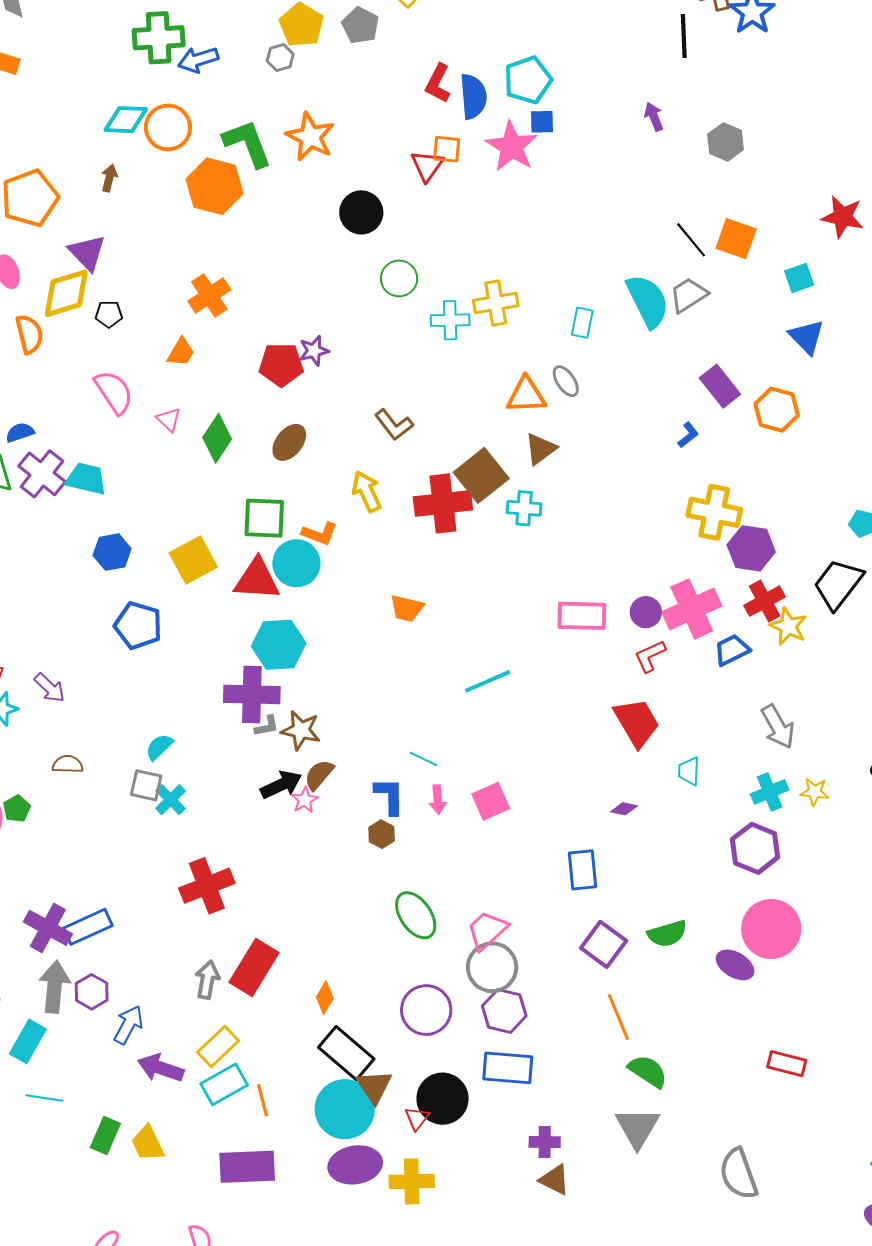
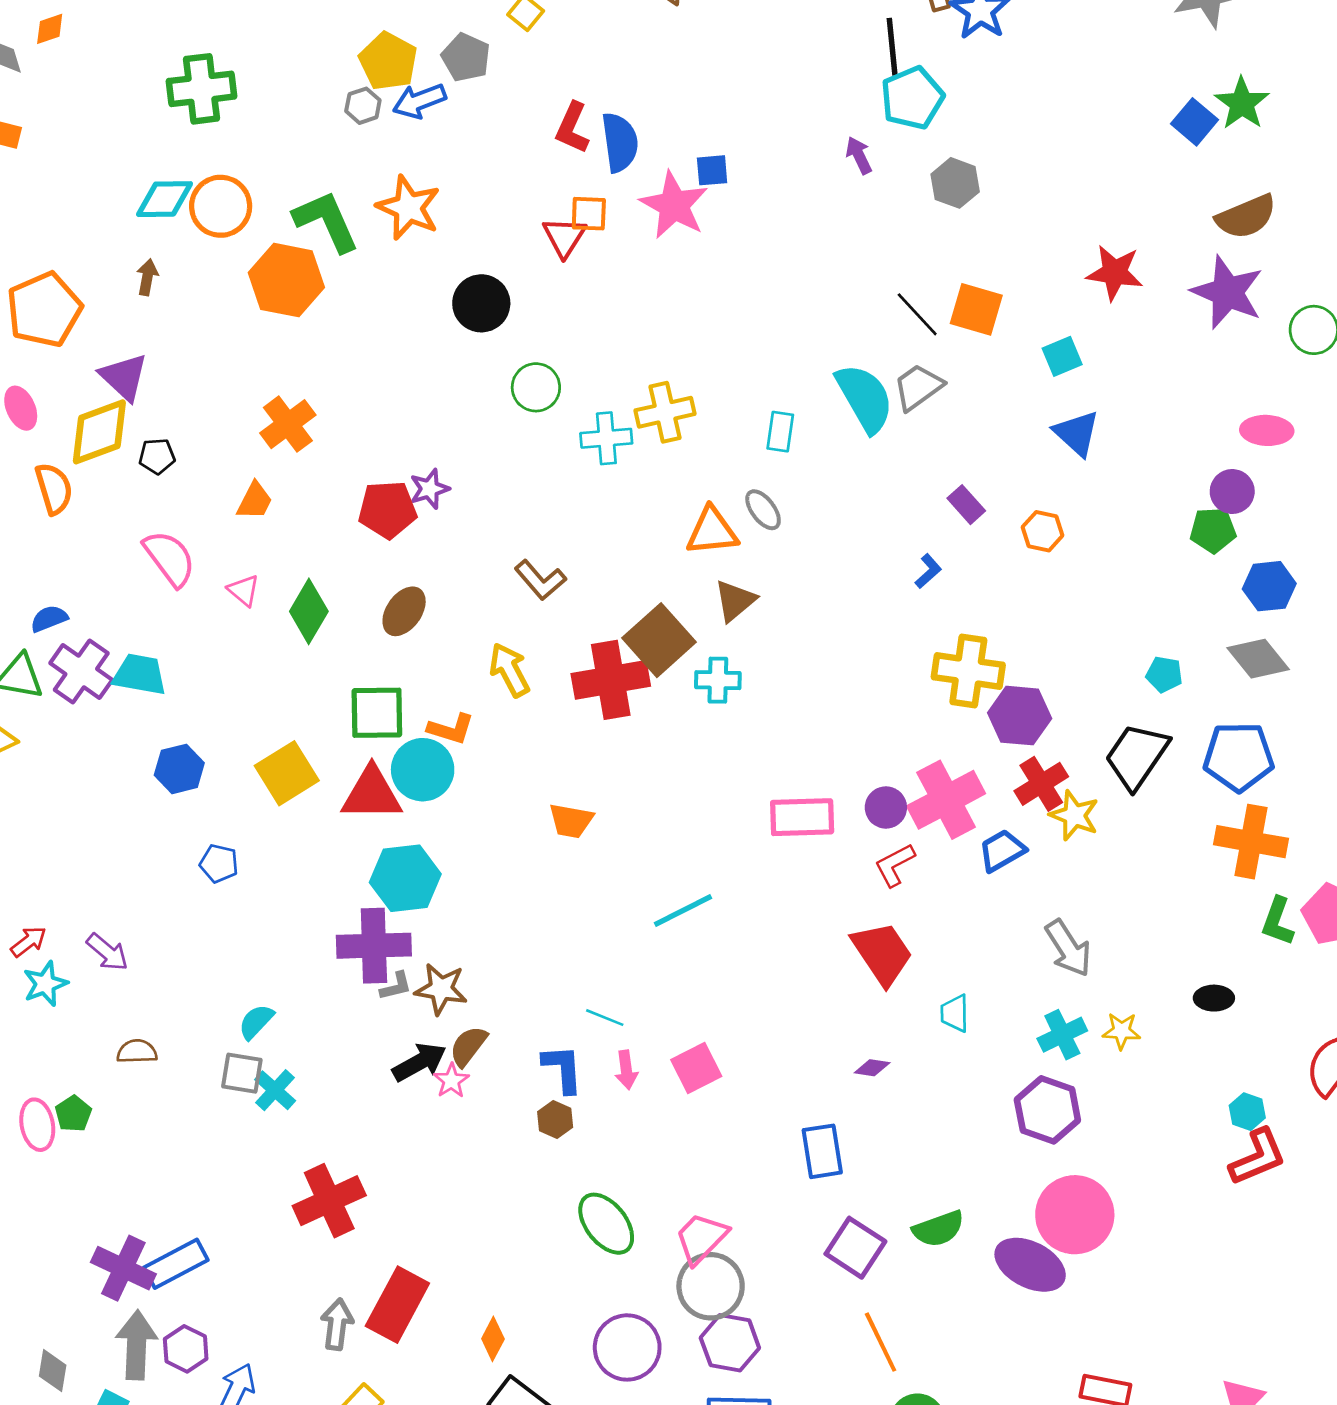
blue arrow: (198, 60) -> (419, 101), moved
cyan pentagon: (528, 80) -> (912, 98), moved
purple rectangle: (720, 386) -> (966, 505), size x0.7
orange hexagon: (777, 410) -> (1043, 531), size x0.7
blue pentagon: (138, 625) -> (219, 863), size x0.6
purple ellipse: (735, 965) -> (1030, 1265), size x1.4

